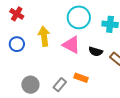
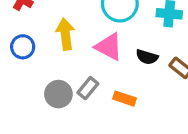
gray circle: (30, 85) -> (58, 94), moved
gray rectangle: (60, 85) -> (88, 88), moved

